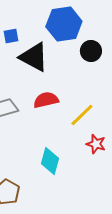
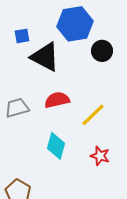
red star: (96, 144) -> (100, 156), moved
cyan diamond: (50, 161) -> (56, 146), moved

